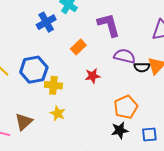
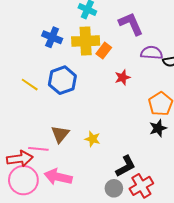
blue cross: (46, 22) -> (52, 37), moved, turned -30
yellow cross: (53, 85) -> (86, 41), moved, size x1.5
yellow star: (58, 113) -> (93, 139), moved

